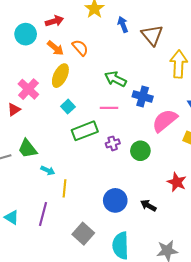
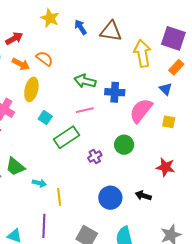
brown triangle: (152, 35) -> (111, 31), turned -30
purple cross: (113, 143) -> (95, 157), moved

